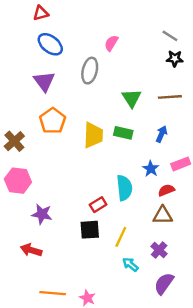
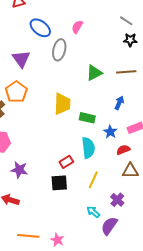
blue ellipse: (50, 44) -> (40, 28), moved
green triangle: (132, 98) -> (94, 73), turned 36
orange pentagon: (53, 121) -> (16, 92), moved
green rectangle: (123, 133) -> (87, 118), moved
brown triangle: (163, 215) -> (130, 171), moved
yellow line: (121, 237) -> (93, 180), moved
purple semicircle: (164, 284) -> (109, 226), moved

